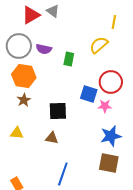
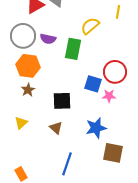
yellow semicircle: (99, 45) -> (90, 26), moved
green rectangle: (69, 59) -> (73, 49), size x1.5
yellow triangle: (17, 133) -> (21, 123), turned -48
blue star: (111, 136) -> (96, 128), moved
brown triangle: (52, 138) -> (56, 128), turned 32

